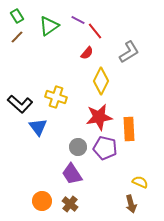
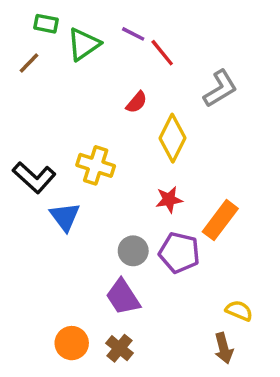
green rectangle: (17, 16) -> (46, 24), moved, turned -48
red semicircle: (87, 53) -> (137, 102), moved
red star: (99, 117) -> (169, 200), size x0.6
orange rectangle: (129, 129) -> (220, 220), turned 40

